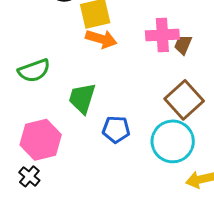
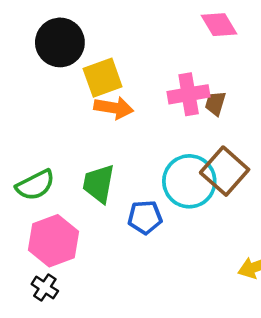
green semicircle: (34, 71) -> (35, 185), moved
cyan circle: (173, 141) -> (189, 181), moved

